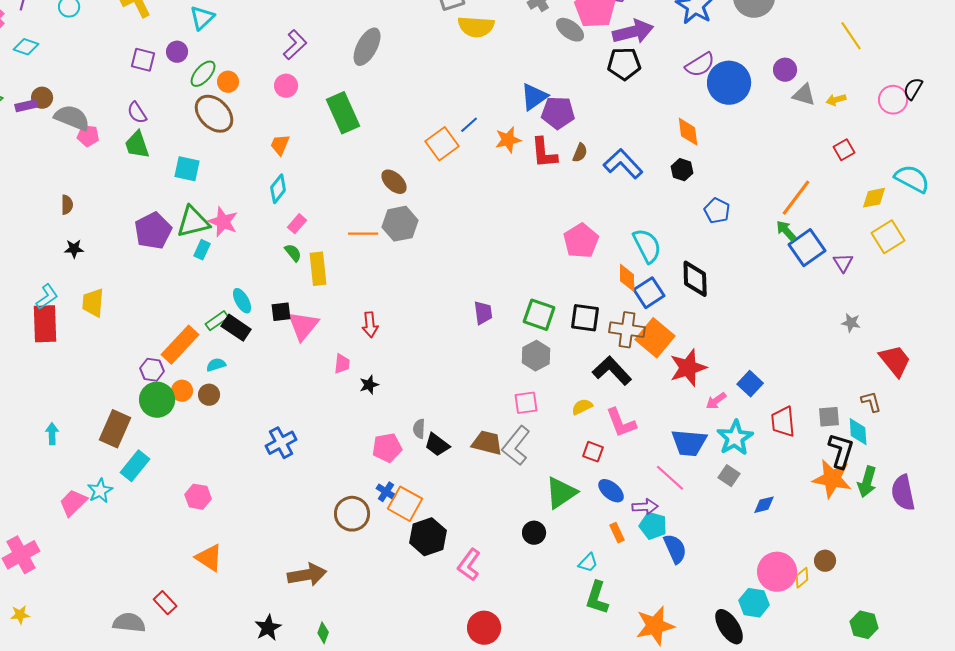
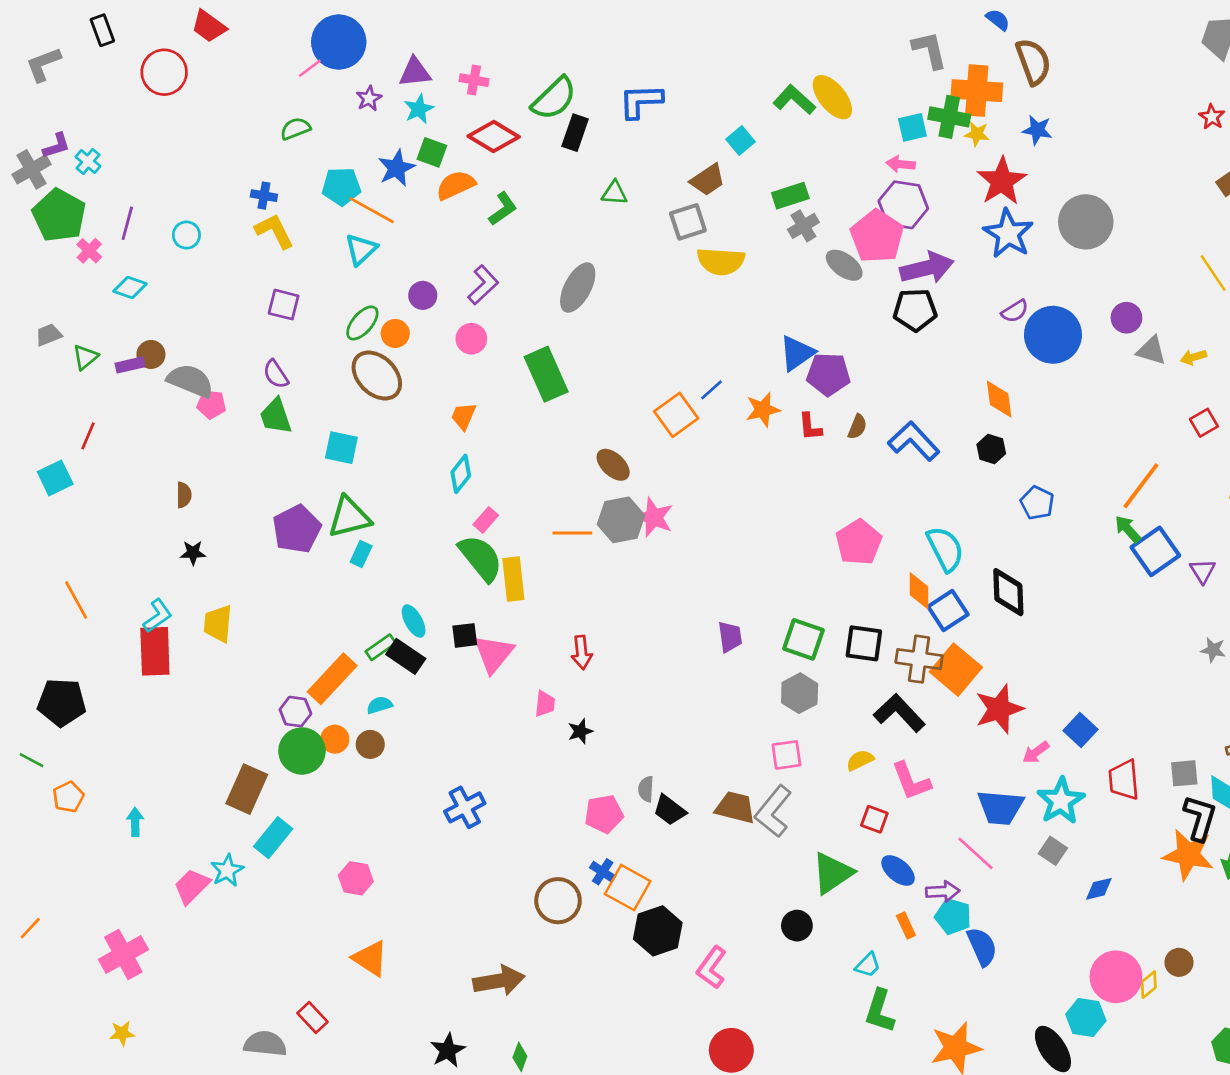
purple circle: (177, 52) -> (423, 295), moved
purple semicircle: (700, 65) -> (1015, 311), size x0.7
red L-shape: (544, 153) -> (810, 427), size x0.7
pink star: (223, 222) -> (654, 517), moved
green semicircle: (293, 253) -> (481, 558), size x2.0
cyan arrow: (52, 434) -> (135, 822), moved

